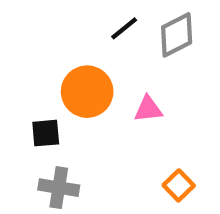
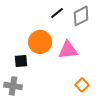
pink triangle: (148, 109) -> (68, 50), size x1.5
gray cross: (59, 188) -> (13, 86), moved

